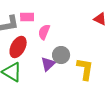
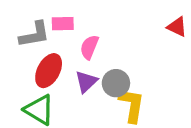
purple triangle: (48, 64) -> (86, 82), moved
yellow L-shape: (85, 69) -> (132, 105), moved

